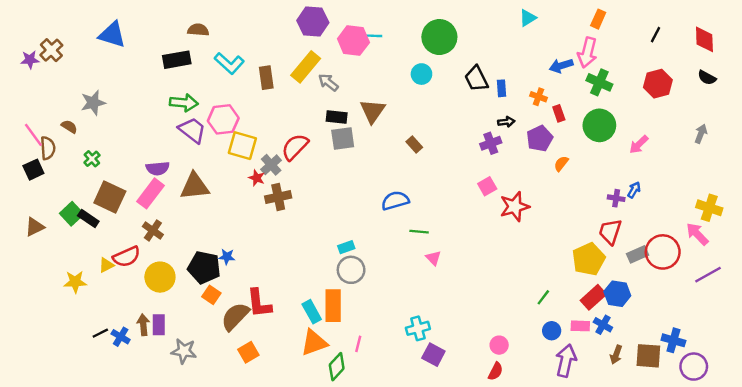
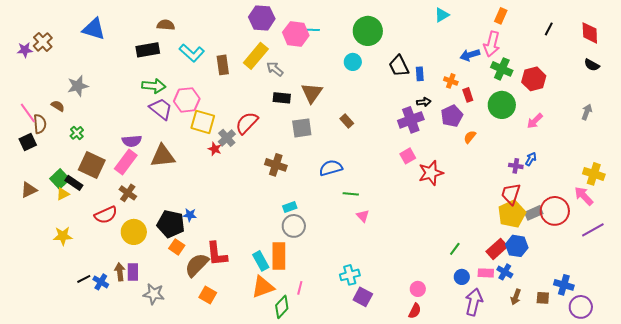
red hexagon: (658, 84) -> (534, 79), moved
gray square: (343, 139) -> (302, 128), moved
purple cross: (491, 143) -> (411, 120), size x1.4
brown cross: (278, 197) -> (276, 165), moved, turned 30
yellow pentagon: (589, 259) -> (512, 214), moved
yellow triangle: (106, 265) -> (63, 194), moved
orange square: (248, 352) -> (208, 295), turned -30
brown square: (648, 356) -> (543, 298), size x0.6

